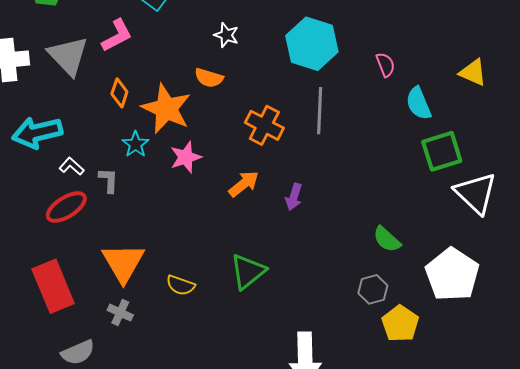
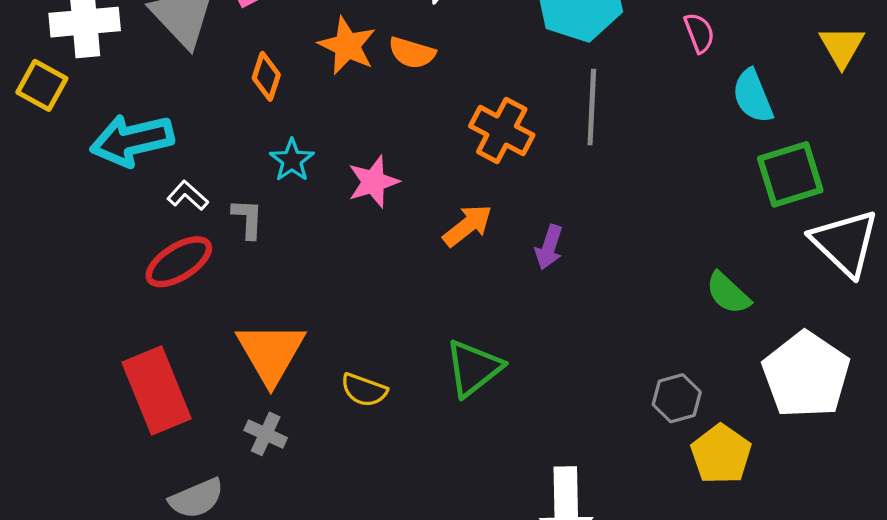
yellow triangle: (473, 73) -> (842, 46), turned 36
orange star: (166, 109) -> (347, 46), moved, size x0.7
green semicircle: (387, 239) -> (728, 293), moved

